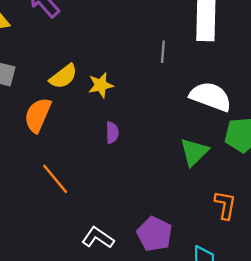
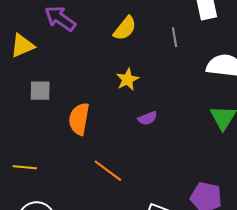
yellow semicircle: (63, 76) -> (125, 28), moved
purple semicircle: (112, 133) -> (148, 118), turned 84

